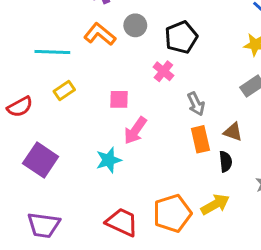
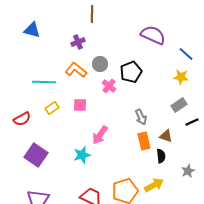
pink cross: (163, 71) -> (109, 86), moved
pink square: (119, 99) -> (80, 105), moved

